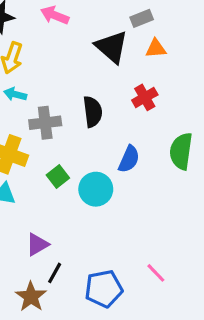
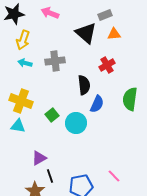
black semicircle: (93, 112) -> (84, 85), moved
gray cross: (45, 123) -> (55, 61), moved
black line: (55, 273) -> (50, 176), turned -48

